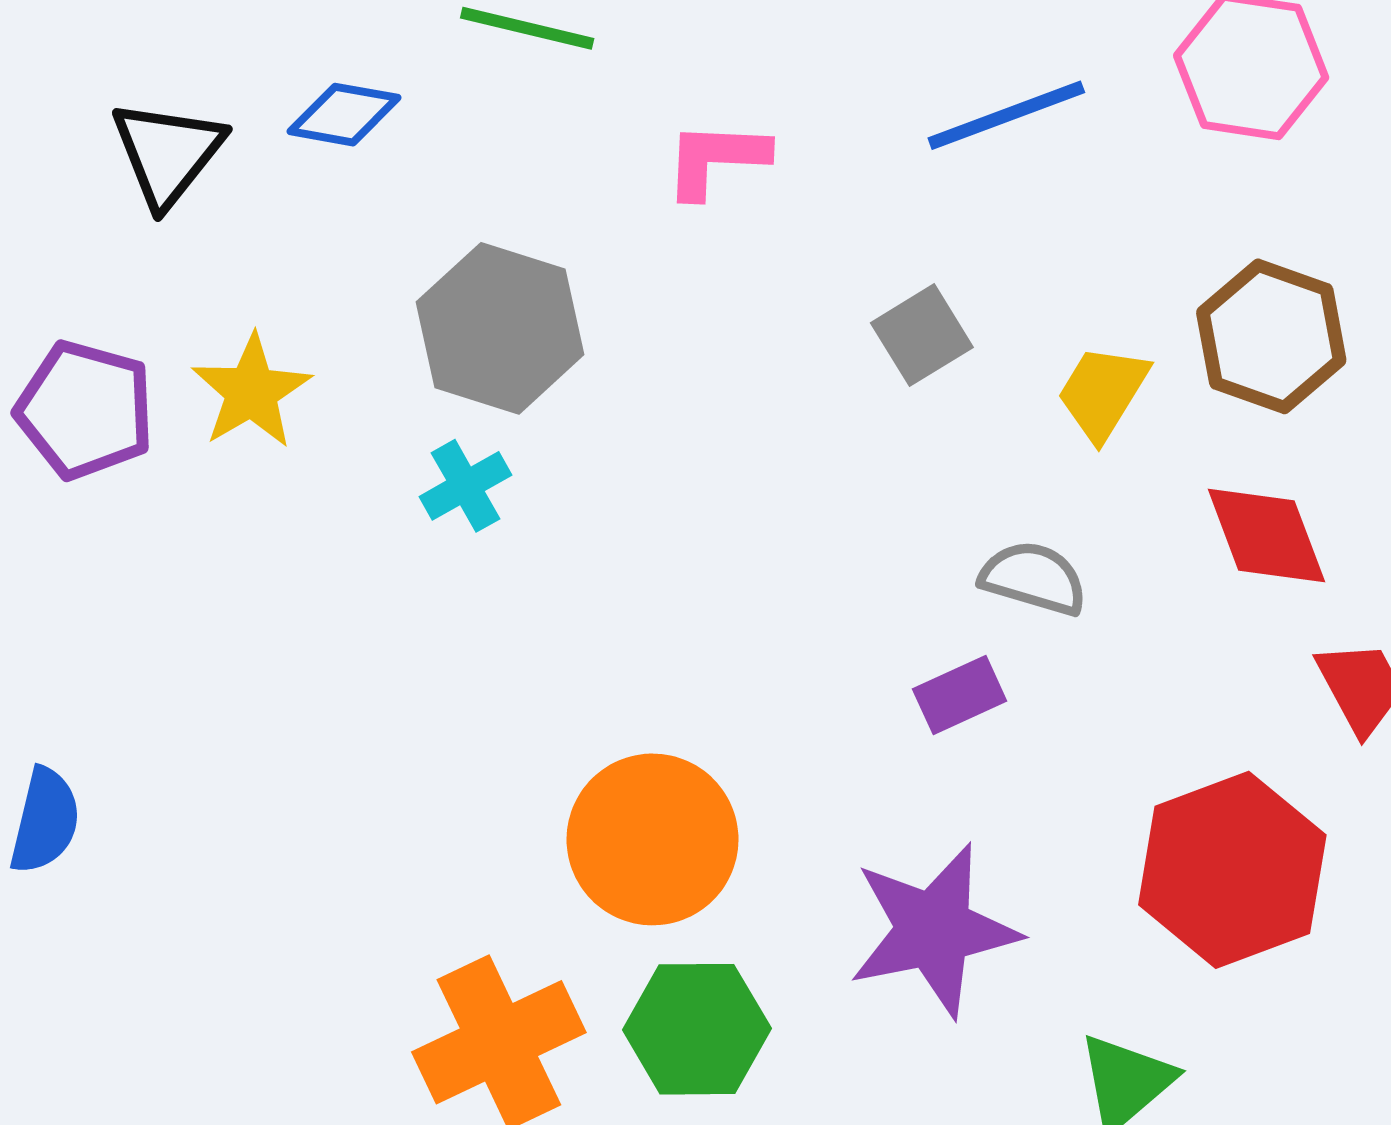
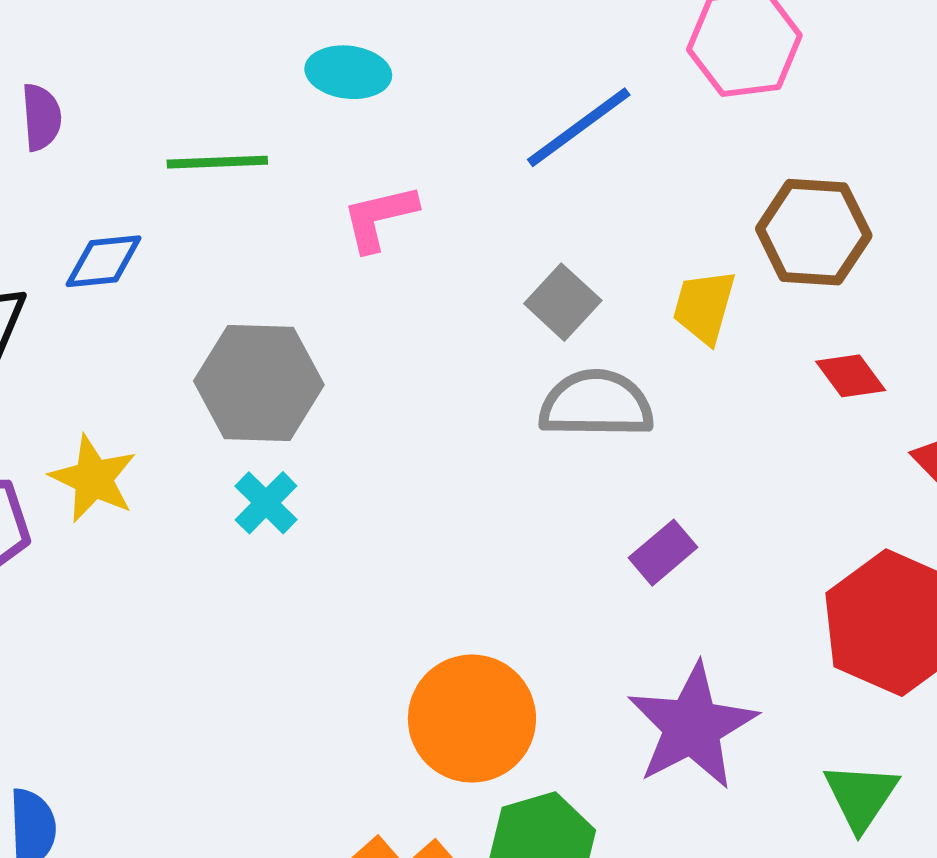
red diamond: (1266, 536) -> (851, 376), size x0.7
gray semicircle: (1034, 578) -> (596, 404), moved, size x1.4

